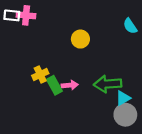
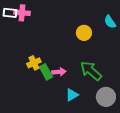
yellow circle: (80, 39) -> (84, 33), moved
green arrow: (108, 84) -> (91, 71), turned 45
cyan triangle: (123, 98) -> (72, 95), moved

